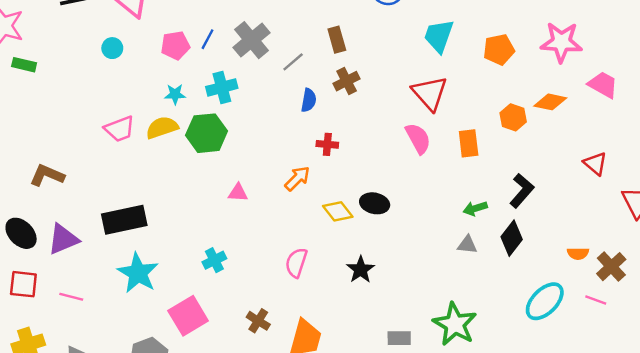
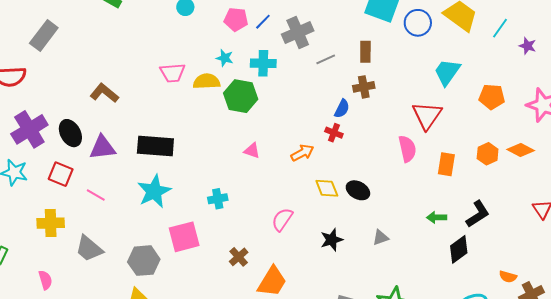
blue semicircle: (309, 100) -> (342, 109), moved
gray triangle: (467, 245) -> (381, 238), moved, turned -42

